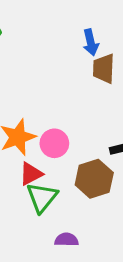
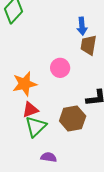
pink circle: (54, 143) -> (60, 68), moved

